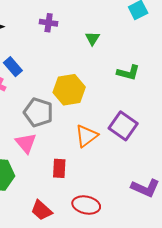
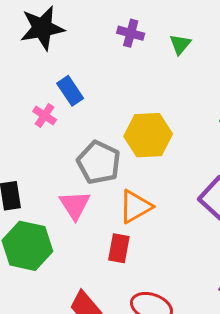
green triangle: (92, 38) -> (180, 44), moved
orange triangle: (87, 136) -> (135, 207), moved

